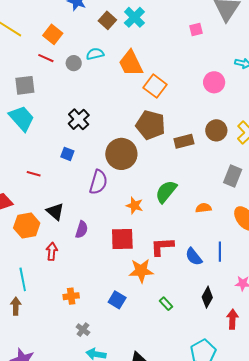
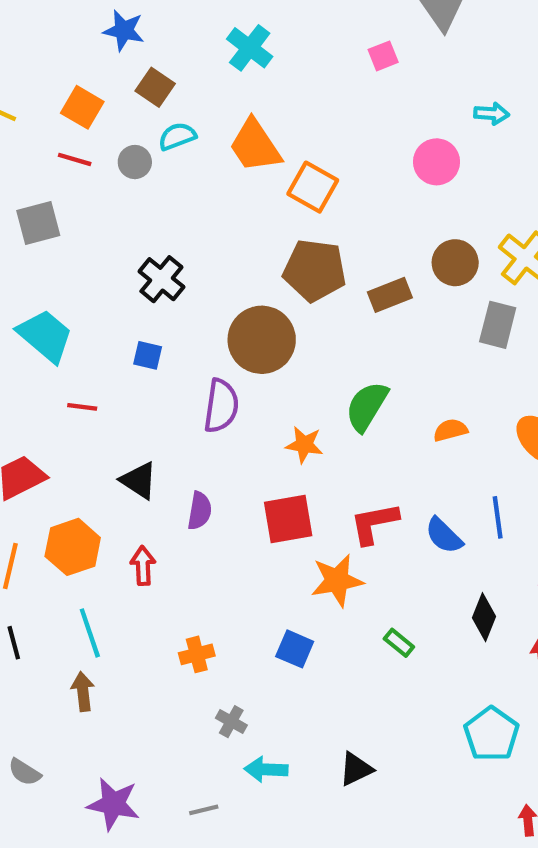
brown square: (107, 20) -> (155, 87), moved
cyan trapezoid: (22, 118) -> (45, 336), moved
gray rectangle: (233, 176) -> (498, 325), moved
orange hexagon: (27, 226) -> (73, 547), moved

